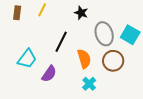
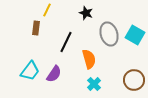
brown rectangle: (17, 13) -> (36, 28), moved
cyan trapezoid: (27, 59) -> (30, 71), moved
brown circle: (113, 61) -> (134, 80), moved

